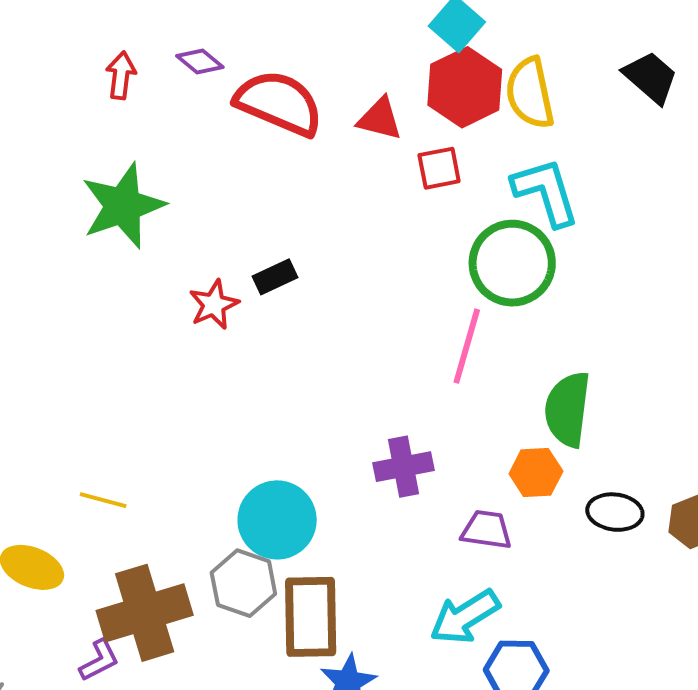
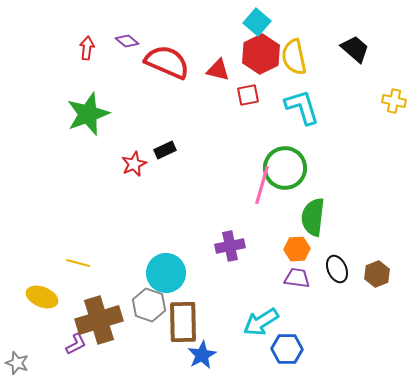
green circle: (512, 263) -> (285, 168), moved
black ellipse: (615, 512) -> (337, 269), turned 60
purple trapezoid: (486, 530) -> (297, 278), moved

